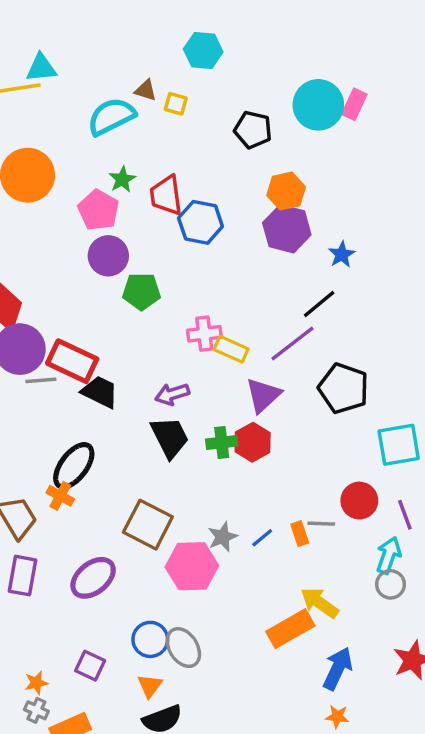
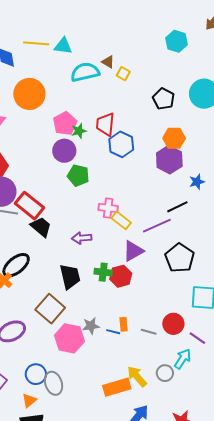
cyan hexagon: (203, 50) -> (177, 41), moved
cyan triangle: (41, 68) -> (63, 46), moved
green star: (122, 179) -> (79, 131), moved
black trapezoid: (170, 437) -> (70, 277), moved
purple line: (405, 515) -> (197, 338), turned -48
orange rectangle: (300, 534) -> (124, 324), moved
blue line: (262, 538) -> (113, 332), turned 40
gray circle: (391, 584) -> (165, 373), moved

